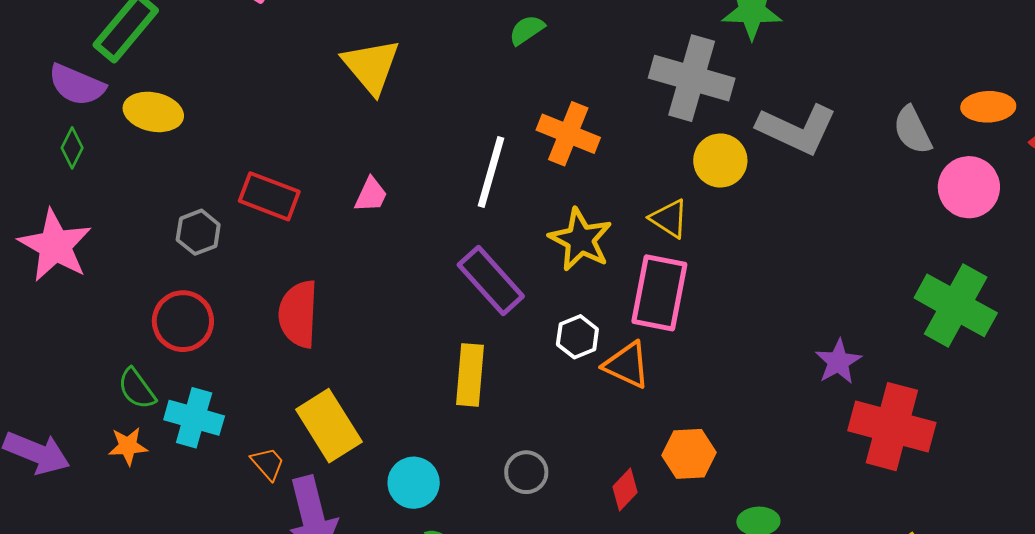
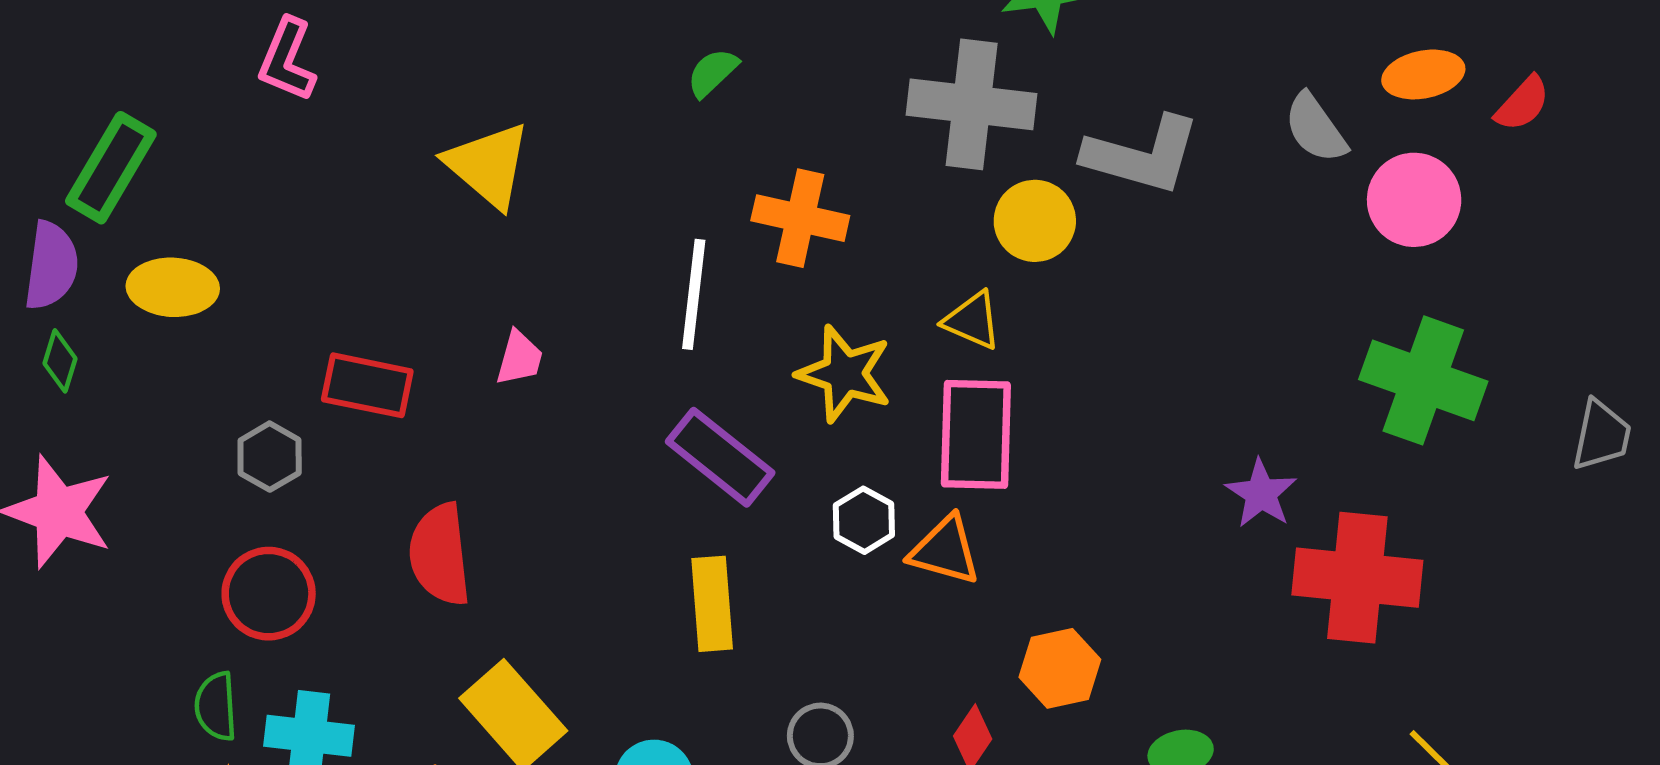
purple semicircle: (77, 85) -> (51, 266), turned -96
green semicircle: (137, 389) -> (216, 706), turned 42

